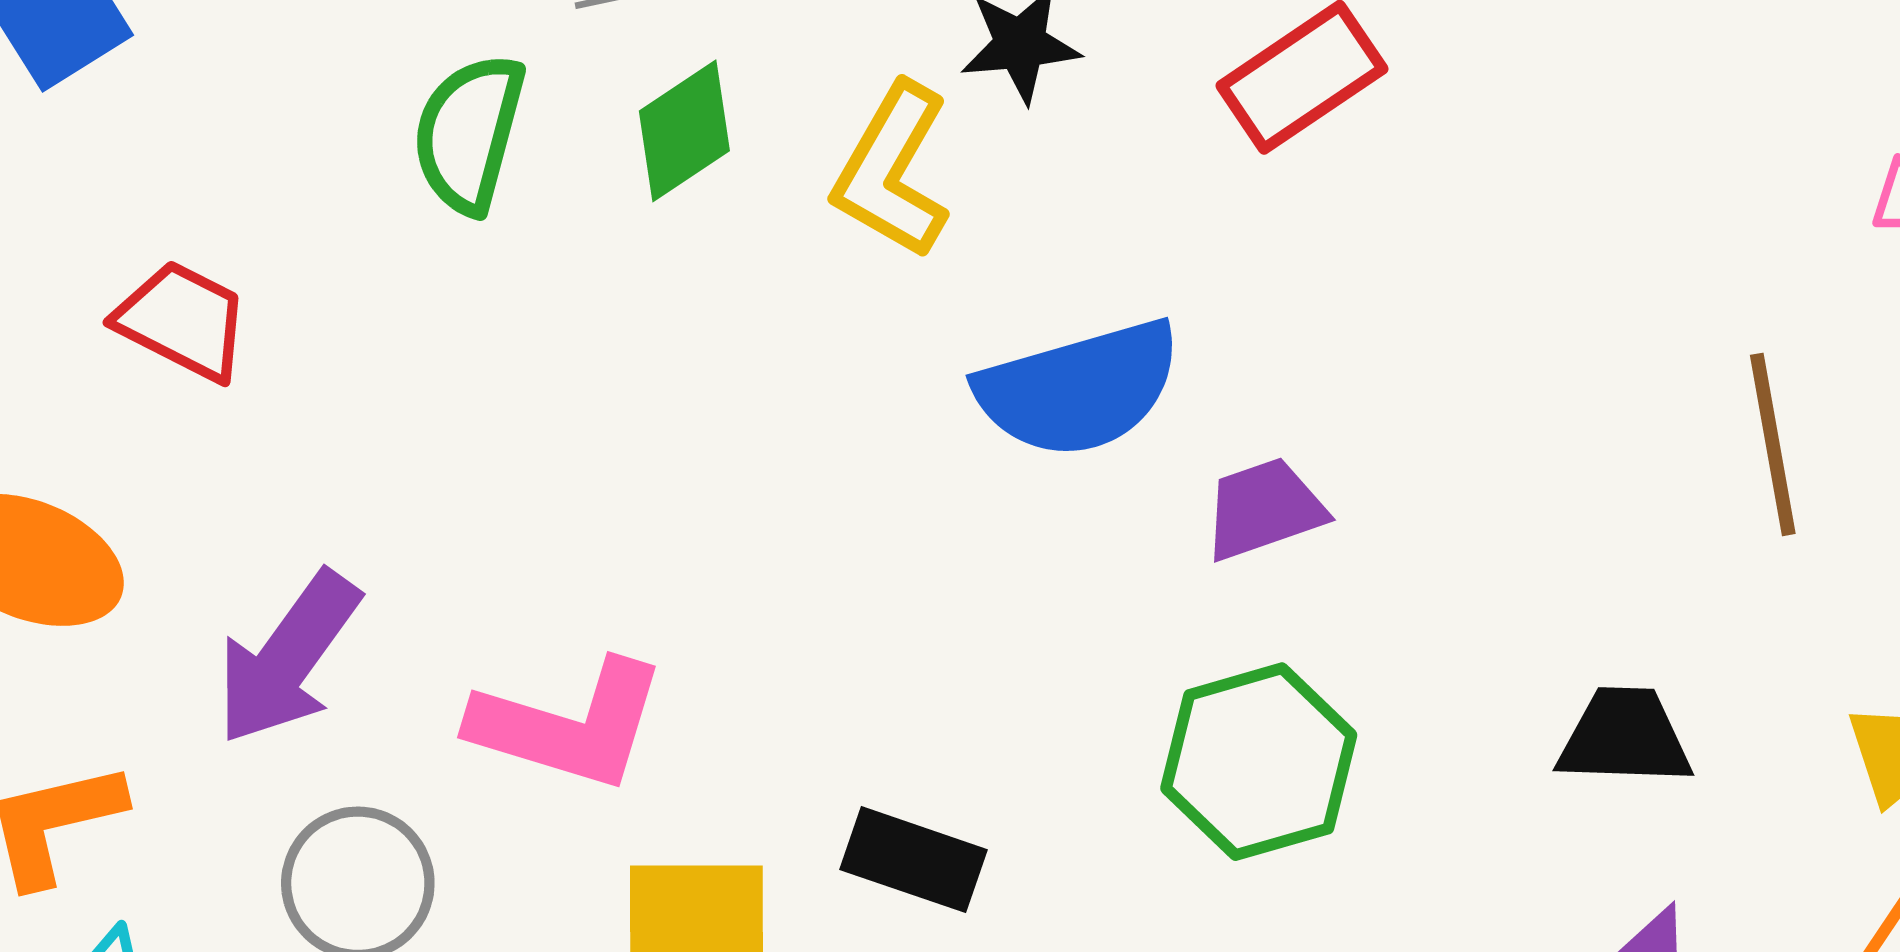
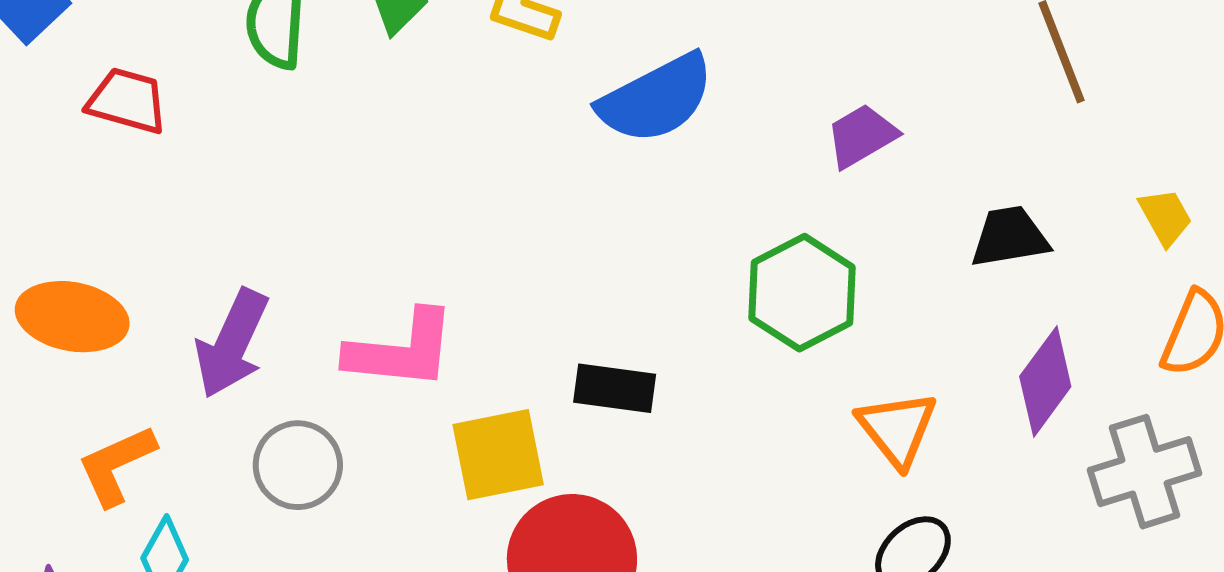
red trapezoid: (182, 321) -> (127, 101), moved
purple trapezoid: (1264, 509) -> (862, 136), moved

